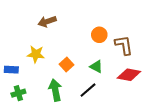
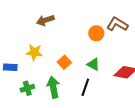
brown L-shape: (124, 45) -> (117, 24), moved, turned -50
black line: (88, 90) -> (85, 87), turned -30
green cross: (18, 93) -> (27, 88), moved

